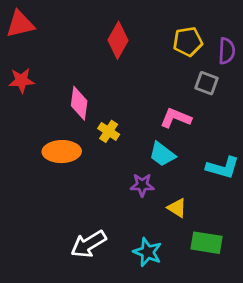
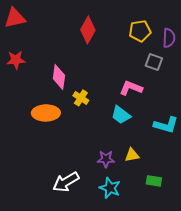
purple star: (142, 185) -> (106, 159), moved
yellow triangle: (177, 208) -> (132, 155), turned -42
green rectangle: (207, 243) -> (154, 181), size x0.7

